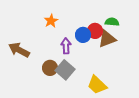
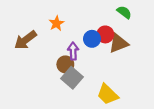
green semicircle: (112, 22) -> (124, 12), moved, turned 32
brown arrow: (19, 50) -> (25, 40), moved, turned -65
brown circle: (50, 68) -> (65, 64), moved

